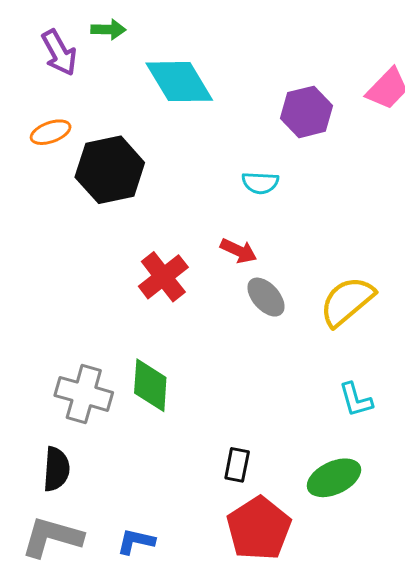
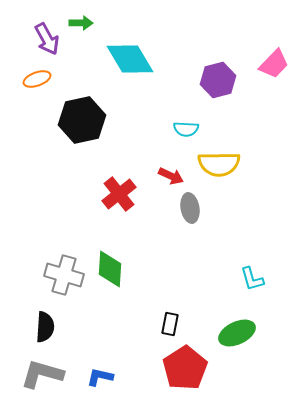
orange ellipse: (51, 132) -> (37, 79), moved
gray ellipse: (266, 297) -> (190, 208), turned 32
yellow semicircle: (347, 301) -> (219, 164), moved, turned -141

